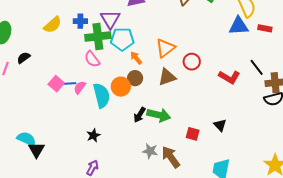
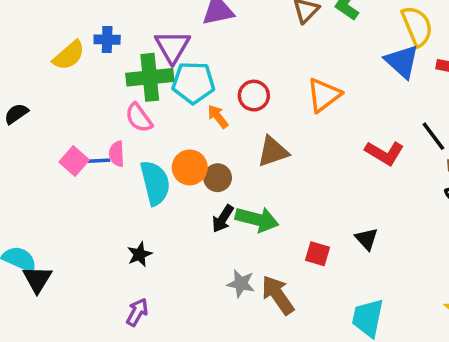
blue cross: (80, 21) -> (107, 40), moved
blue triangle: (239, 26) -> (402, 62), turned 45
orange triangle: (165, 48) -> (324, 95), moved
red circle: (192, 62) -> (254, 96), moved
brown circle: (135, 78) -> (218, 178), moved
pink semicircle: (80, 87) -> (117, 154), moved, turned -40

